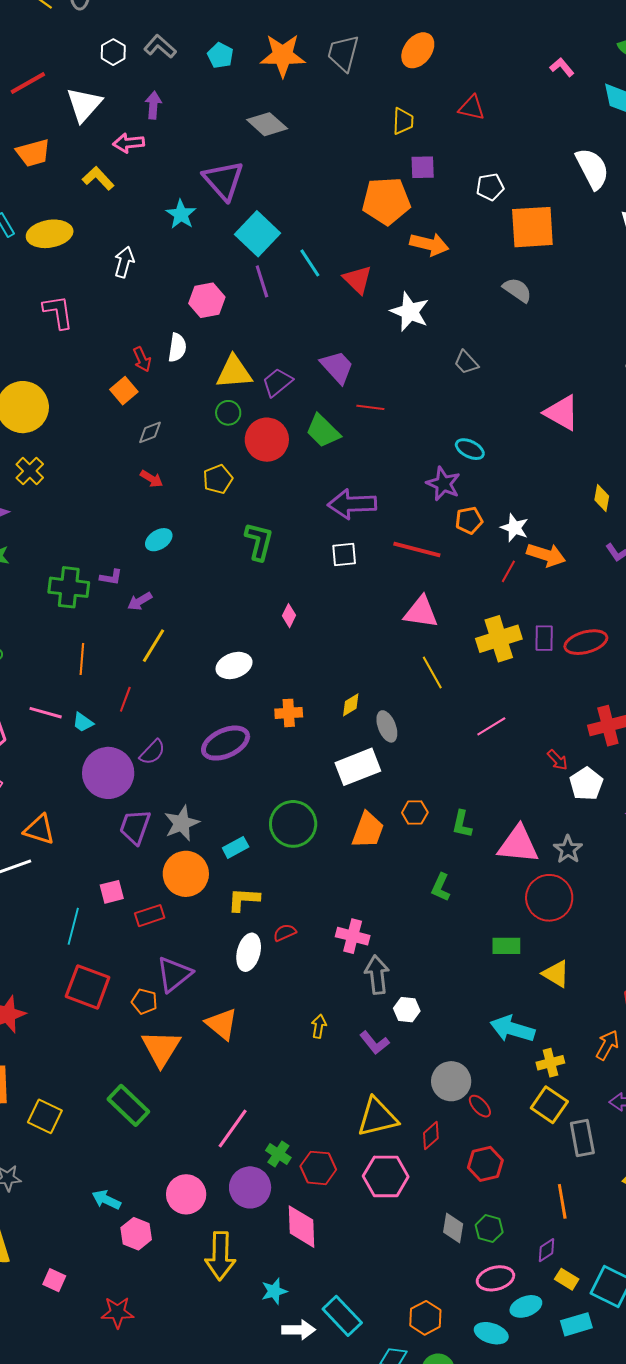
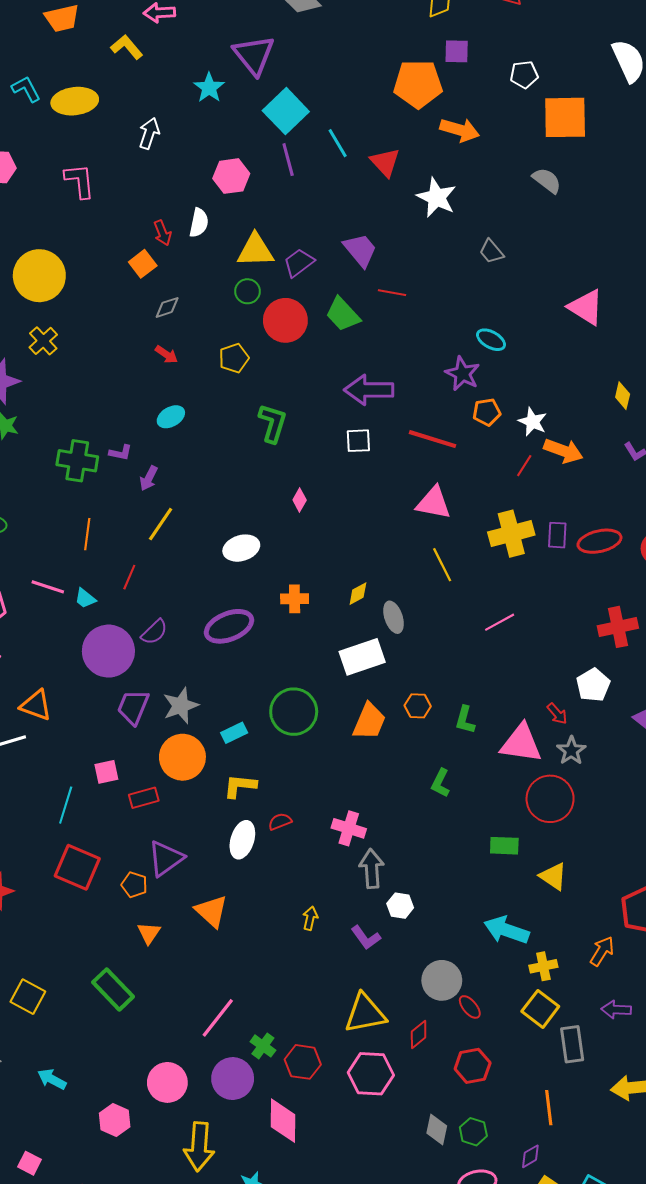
purple arrow: (140, 601) -> (149, 478), turned -35
red arrow: (557, 760) -> (557, 714), moved
orange triangle: (161, 1048) -> (149, 933), size x0.6
cyan arrow: (106, 1200) -> (52, 1079), moved

